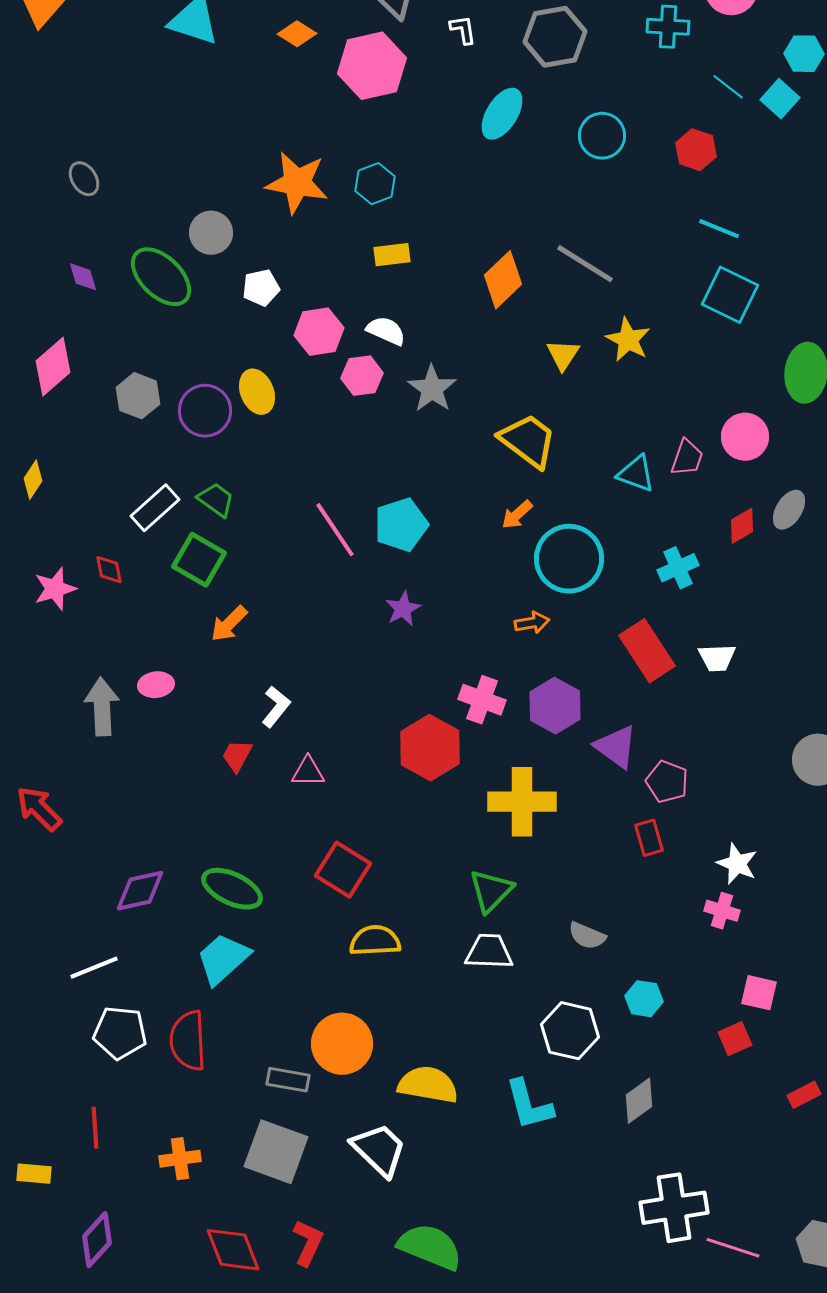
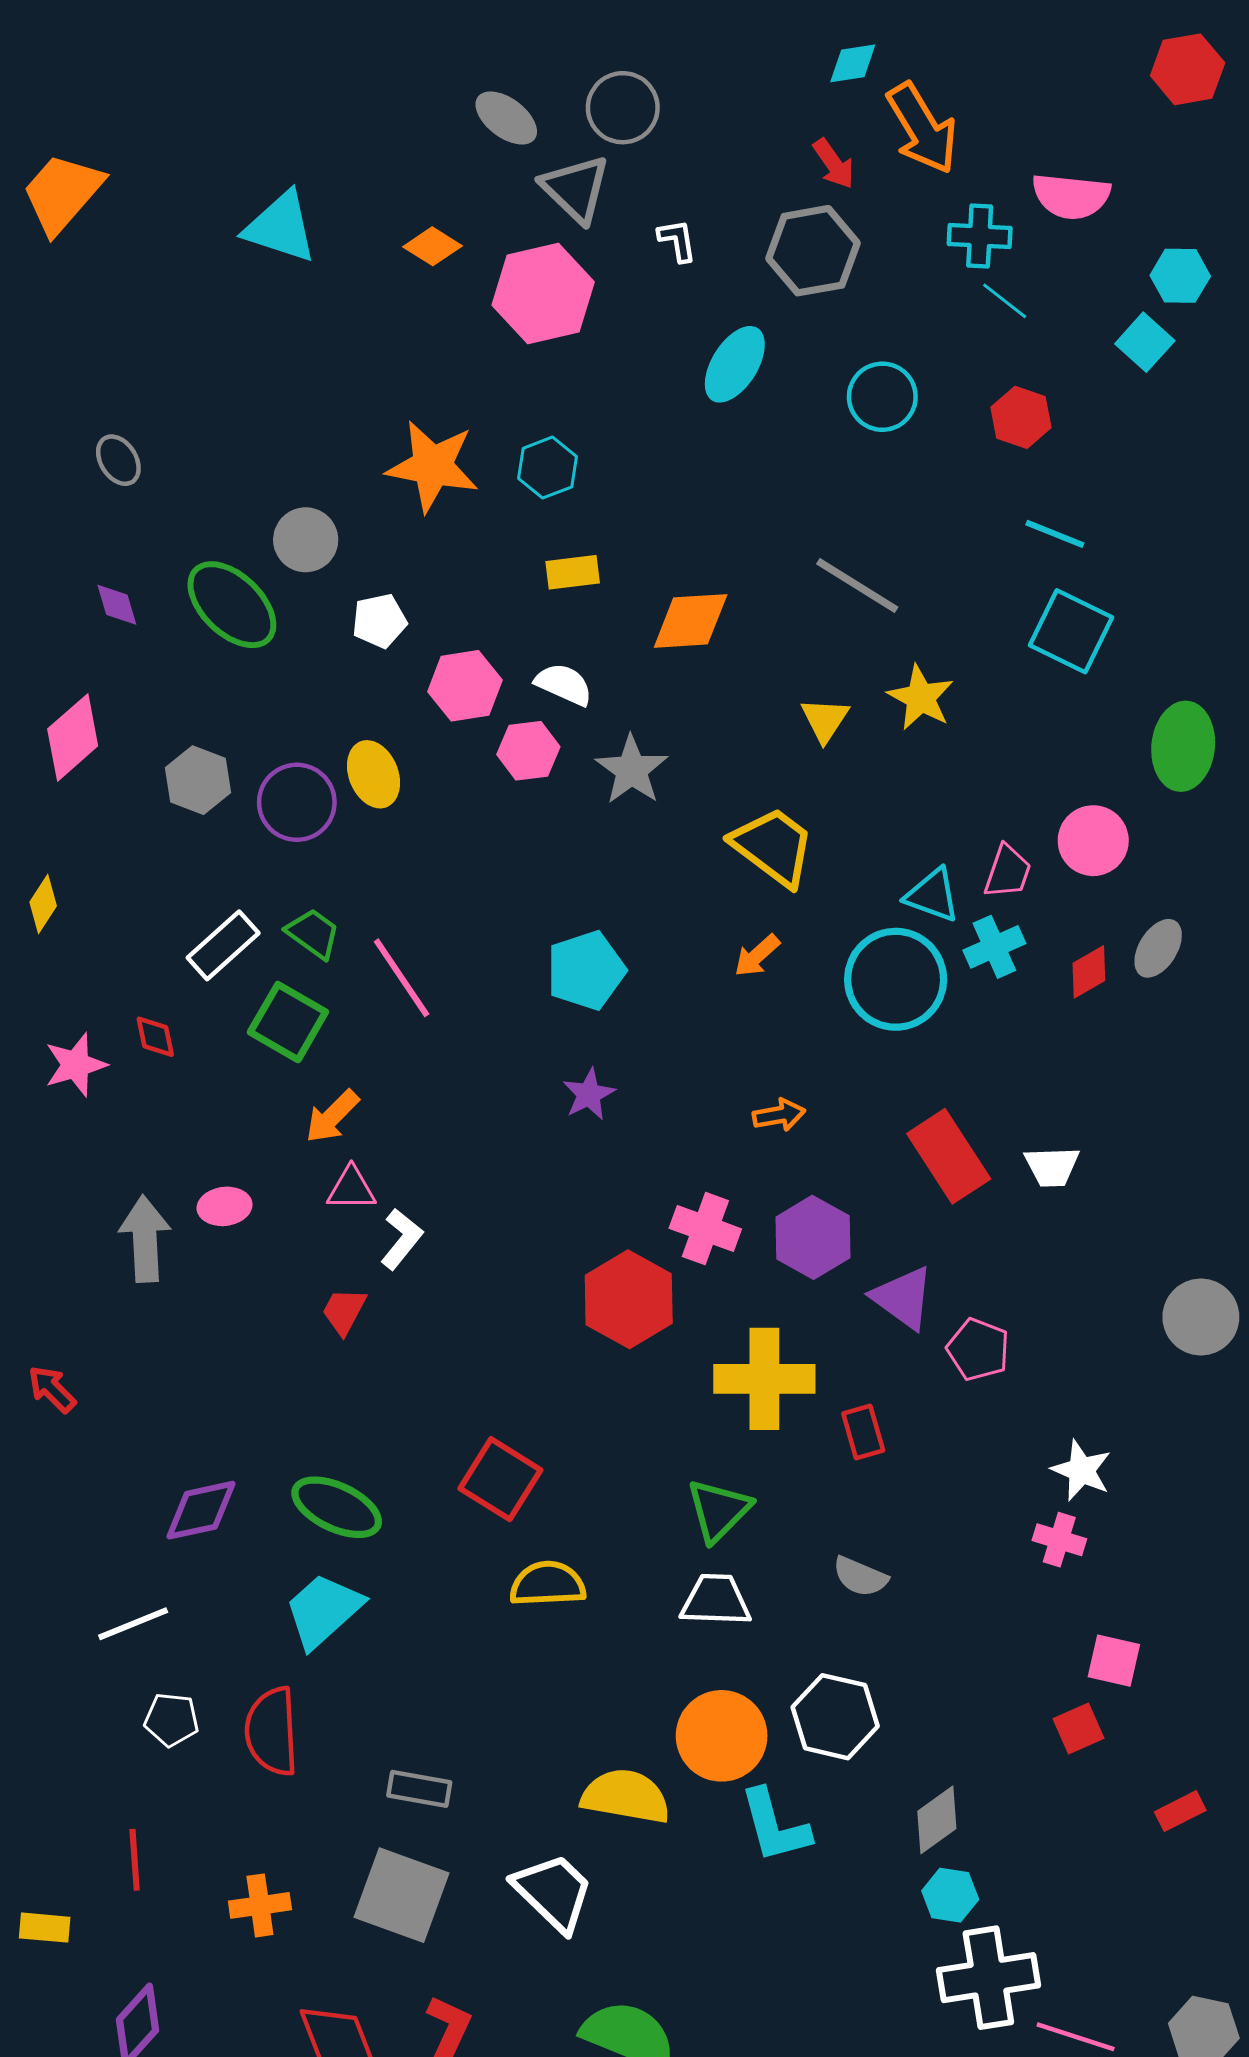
cyan line: (728, 87) -> (1005, 301), moved
orange diamond: (503, 280) -> (691, 621), moved, turned 40
pink line: (335, 530) -> (402, 978), moved
cyan circle: (569, 559) -> (896, 979), moved
cyan cross: (678, 568) -> (994, 947), moved
pink triangle: (308, 772) -> (351, 1189), moved
red arrow: (39, 809) -> (52, 1389), size x0.7
red rectangle: (649, 838) -> (863, 1432), moved
cyan hexagon: (644, 999) -> (950, 1895), moved
white pentagon: (120, 1033) -> (171, 1720), size x0.7
orange circle: (342, 1044) -> (722, 1736), moved

